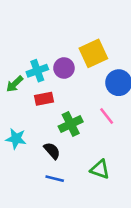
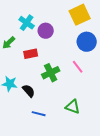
yellow square: (93, 53) -> (80, 15), moved
cyan cross: (37, 71) -> (27, 23), moved, turned -35
black semicircle: (52, 151) -> (29, 91), moved

